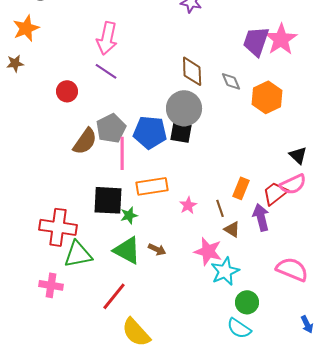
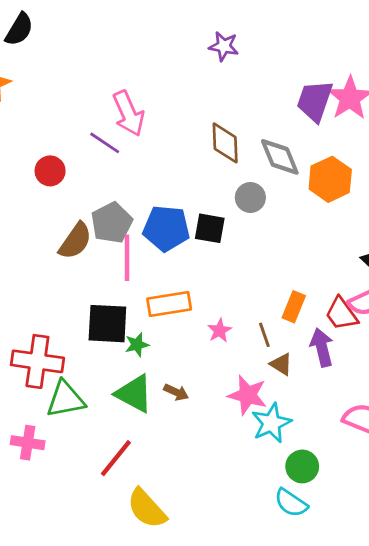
pink arrow: (107, 38) -> (128, 113), moved, turned -36
gray diamond: (231, 81) -> (280, 157), size x1.5
gray circle: (184, 108) -> (250, 198), moved, size x0.6
red trapezoid: (275, 193) -> (341, 314), turned -88

